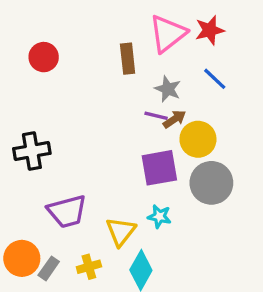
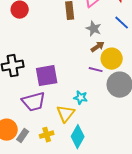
purple line: (156, 116) -> (96, 70), moved
purple square: (159, 168) -> (47, 76), moved
cyan star: (159, 216) -> (81, 98), moved

